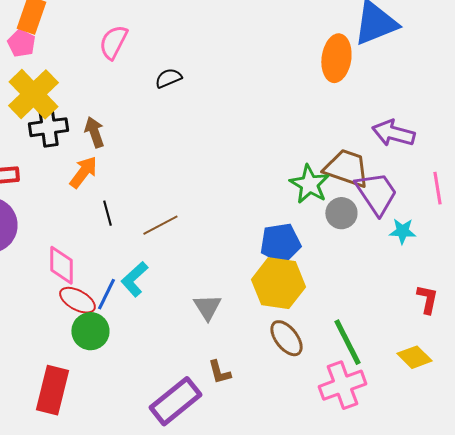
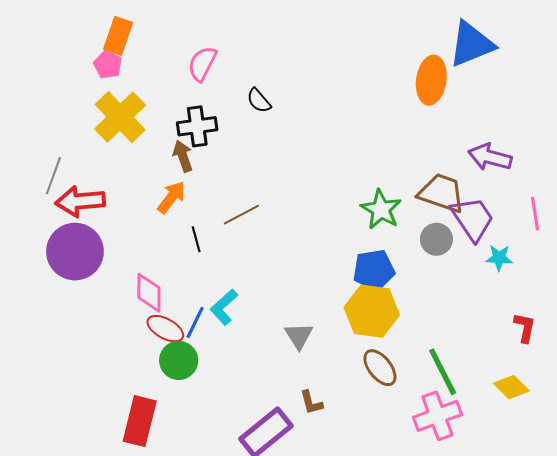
black semicircle: (168, 78) -> (259, 101), turned -108
black cross: (48, 127) -> (197, 126), moved
green star: (309, 184) -> (381, 209), moved
brown line: (160, 225) -> (241, 215), moved

